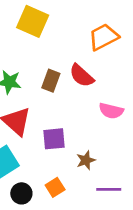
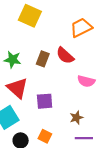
brown star: (86, 160) -> (76, 118), moved
orange square: (55, 187) -> (45, 136), turned -32

